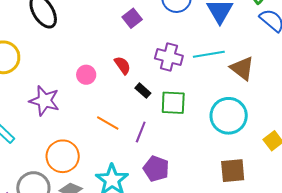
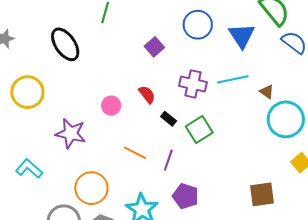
brown triangle: (242, 68) -> (267, 92), size x0.6
green square: (173, 103) -> (199, 130), turned -32
cyan circle: (229, 116) -> (286, 119), moved

